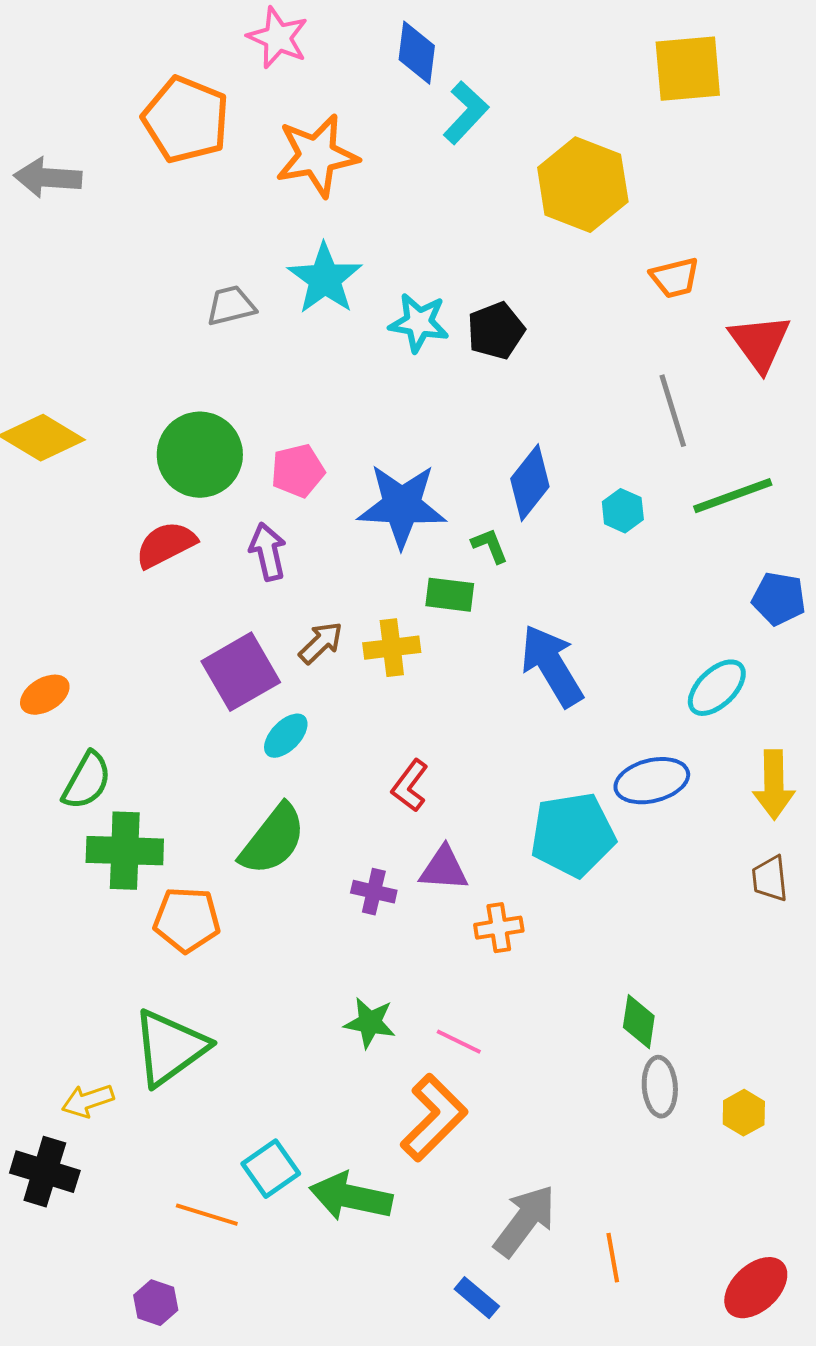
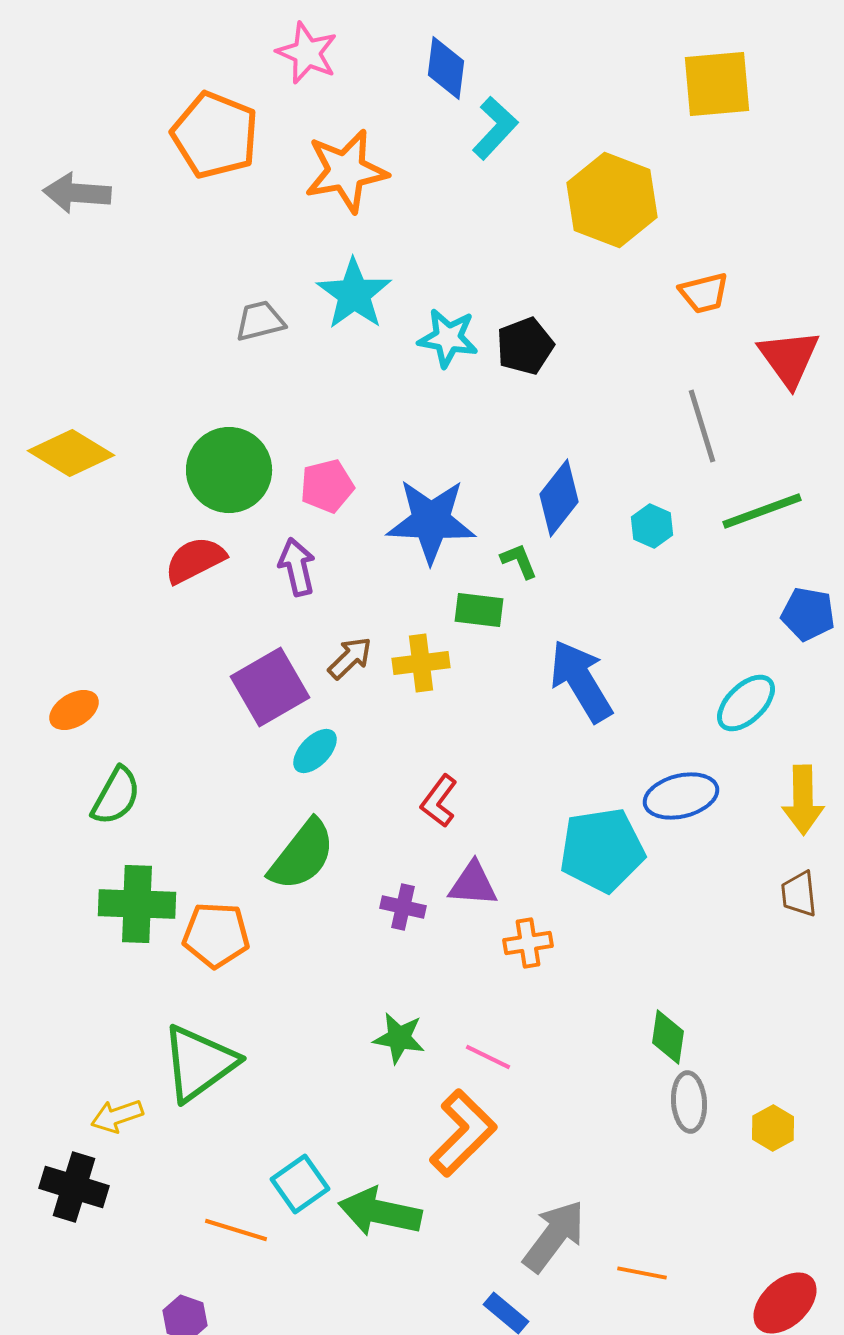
green cross: (125, 851) -> (137, 904), moved
orange line: (613, 1258) -> (642, 1273), turned -69

